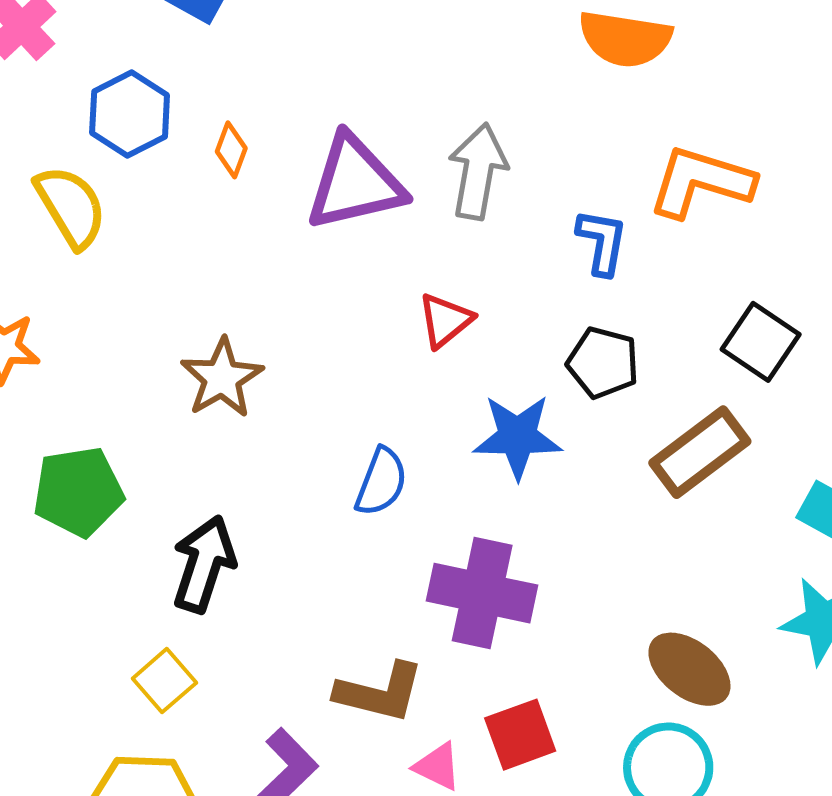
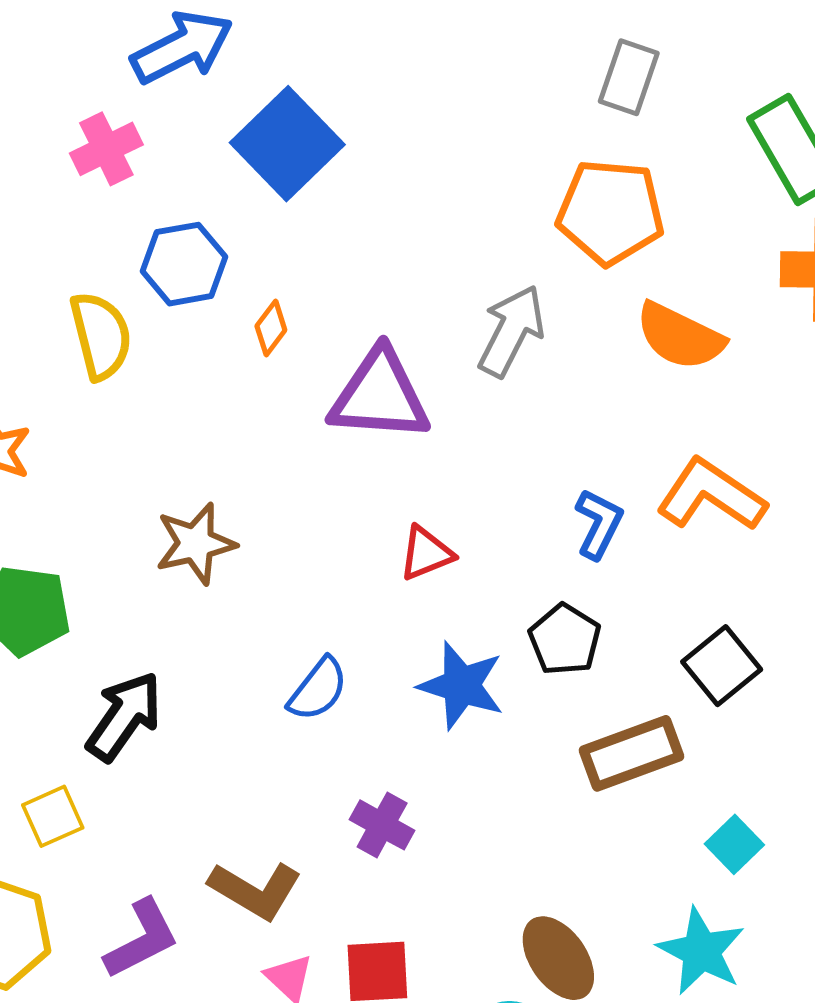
gray arrow: (478, 171) -> (511, 331), moved
purple cross: (482, 593) -> (382, 825), size x0.6

